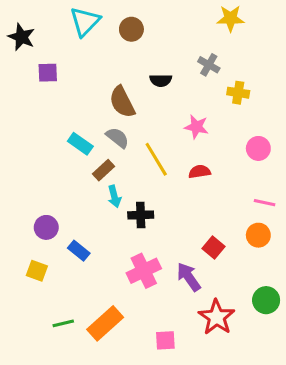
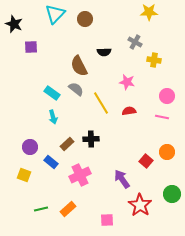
brown rectangle: (104, 170) -> (67, 144), moved
cyan arrow: (114, 196) -> (53, 117), moved
pink line: (265, 203) -> (162, 117), moved
red square: (213, 248) -> (146, 161), moved
pink cross: (144, 271) -> (80, 175), moved
orange rectangle: (105, 323) -> (68, 209), size x0.7

